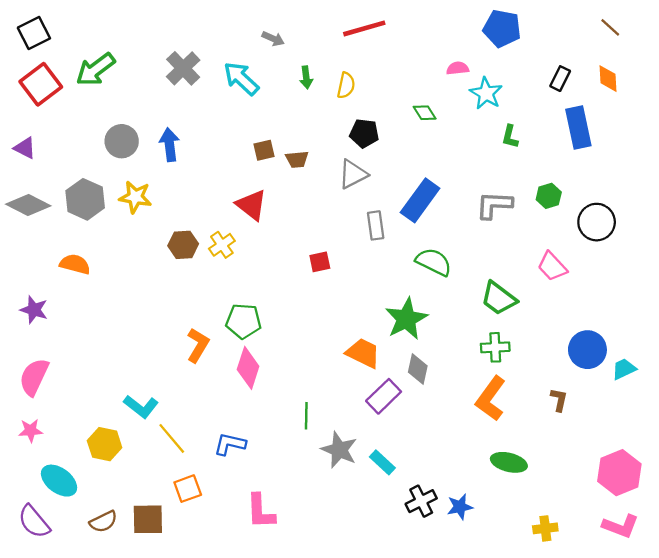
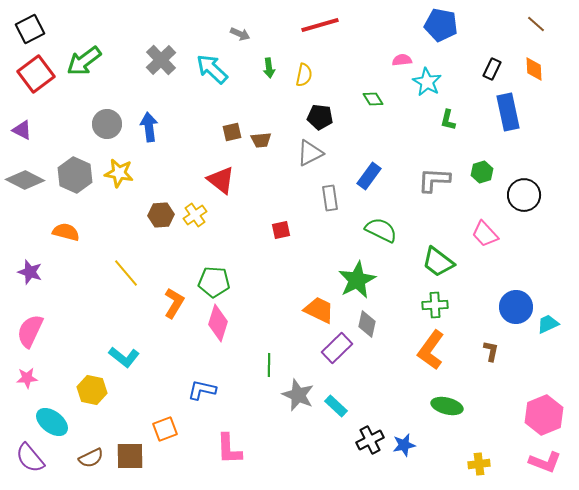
blue rectangle: (420, 200) -> (369, 176), size x0.7
yellow line: (172, 438) -> (126, 273), moved

